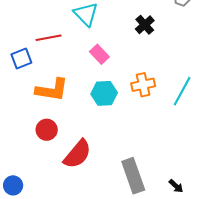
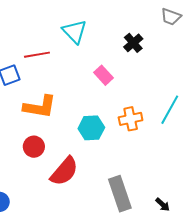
pink rectangle: (99, 54) -> (103, 75), moved
orange cross: (143, 85) -> (131, 119), moved
cyan hexagon: (104, 93) -> (91, 128), moved

